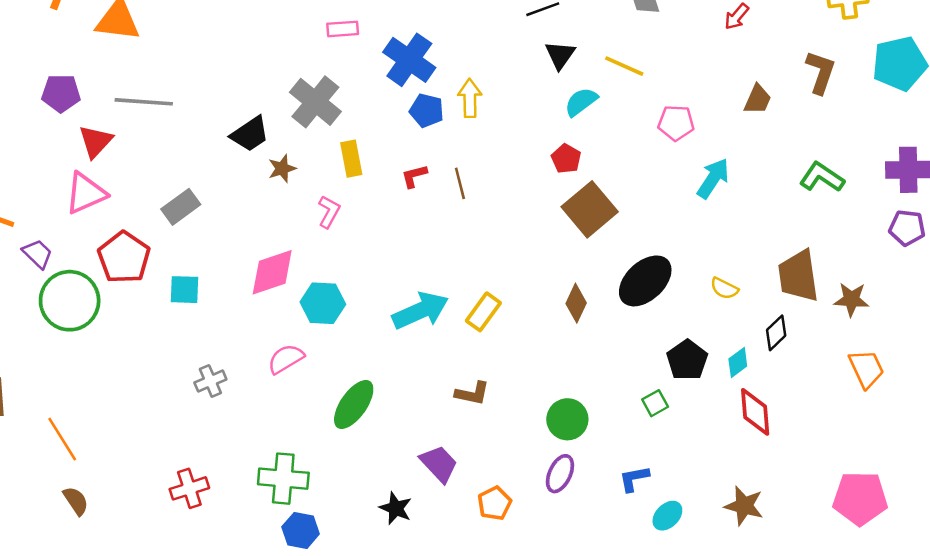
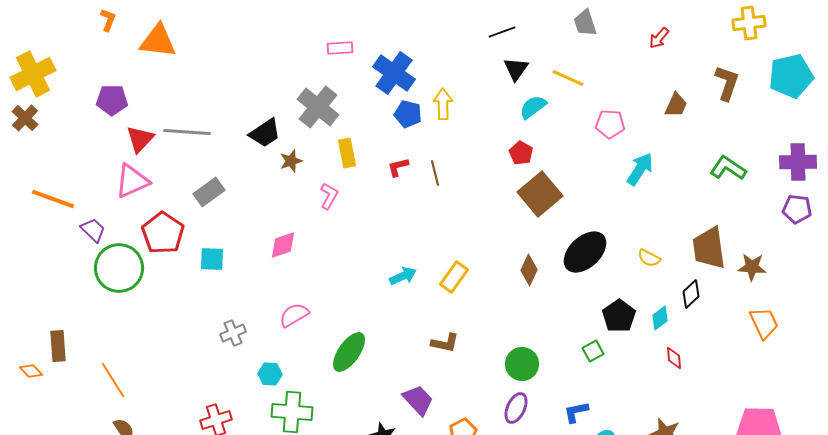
gray line: (144, 102) -> (187, 132), moved
pink diamond: (272, 272) -> (283, 245), size x0.7
cyan hexagon: (323, 303) -> (270, 374), moved, size x0.7
cyan arrow: (420, 311) -> (403, 276), size x0.6
red diamond: (755, 412) -> (674, 358), size x0.6

